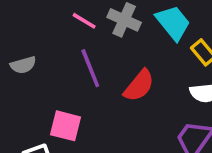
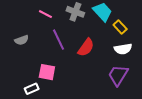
pink line: (84, 21) -> (45, 14), moved

